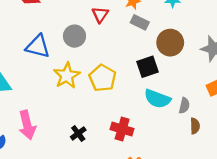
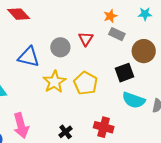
red triangle: (100, 15) -> (86, 39), moved

